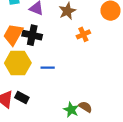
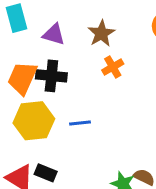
orange cross: (83, 34) -> (113, 67), moved

